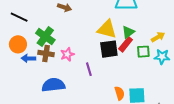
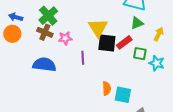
yellow triangle: (107, 29) -> (98, 28), moved, turned 30
green triangle: (128, 32) -> (137, 23), moved
yellow arrow: (158, 37) -> (159, 34), moved, turned -48
orange circle: (18, 44) -> (12, 34), moved
blue arrow: (28, 58) -> (16, 17), moved

